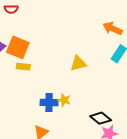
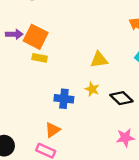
yellow star: (64, 100) -> (92, 89), moved
black diamond: (101, 118) -> (121, 98), moved

